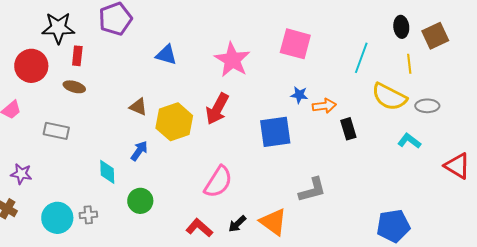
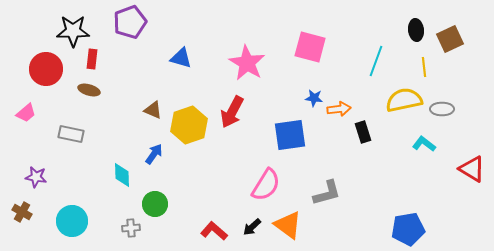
yellow semicircle: (389, 97) -> (404, 100), turned 141
pink semicircle: (218, 182) -> (266, 185), moved
gray cross: (88, 215) -> (131, 228), moved

